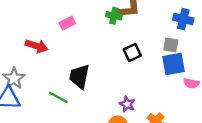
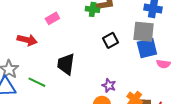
gray square: (171, 45) -> (144, 32), size x1.6
green line: (58, 97) -> (37, 82), moved

